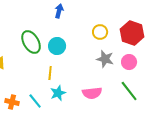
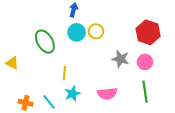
yellow circle: (100, 32) -> (96, 31), moved
cyan circle: (57, 46) -> (77, 32), moved
green line: (129, 91) -> (145, 92), turned 30

